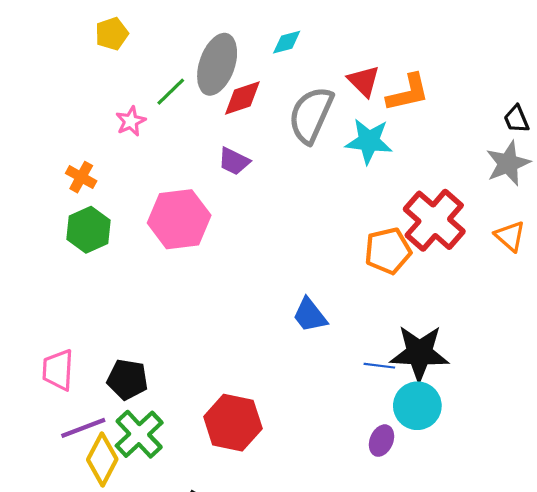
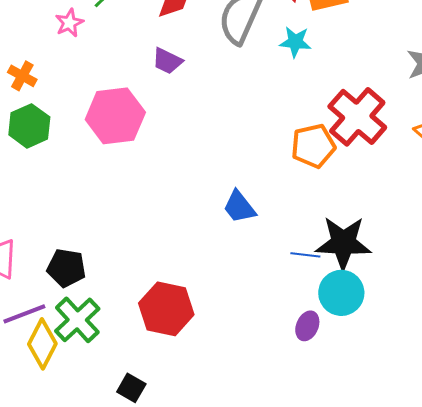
cyan star: (369, 141) -> (295, 42), size x0.7

